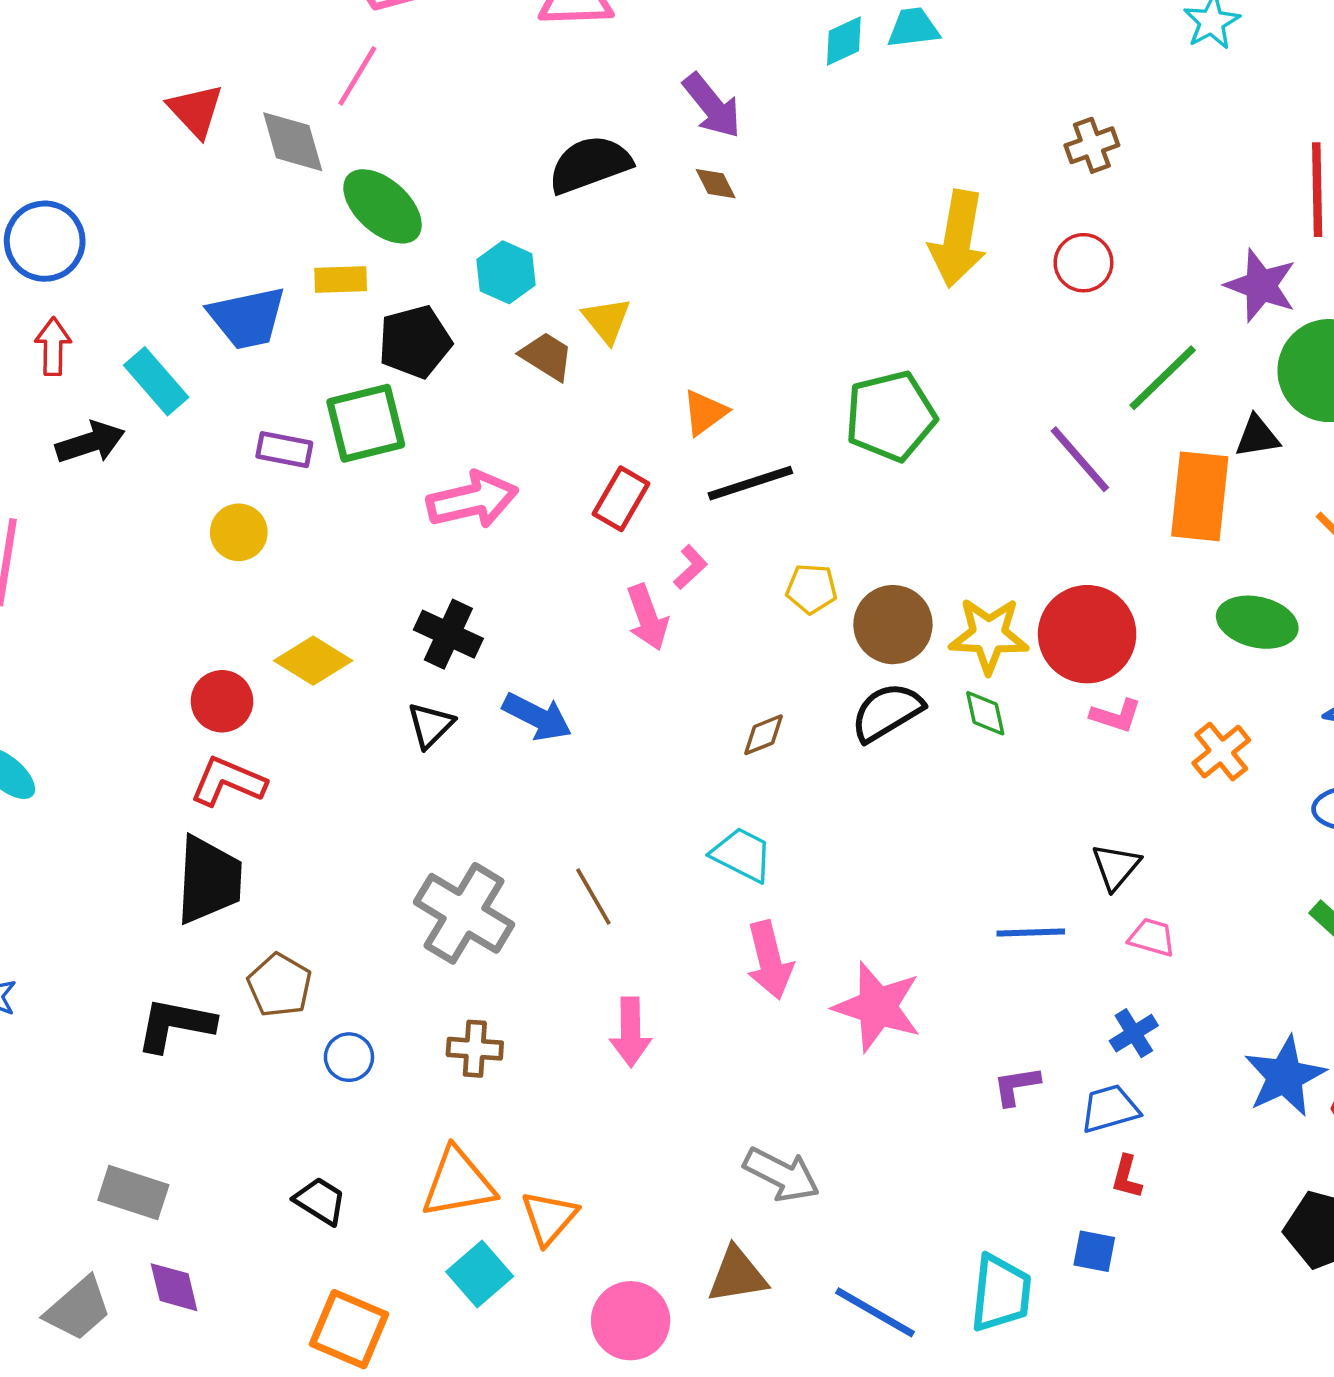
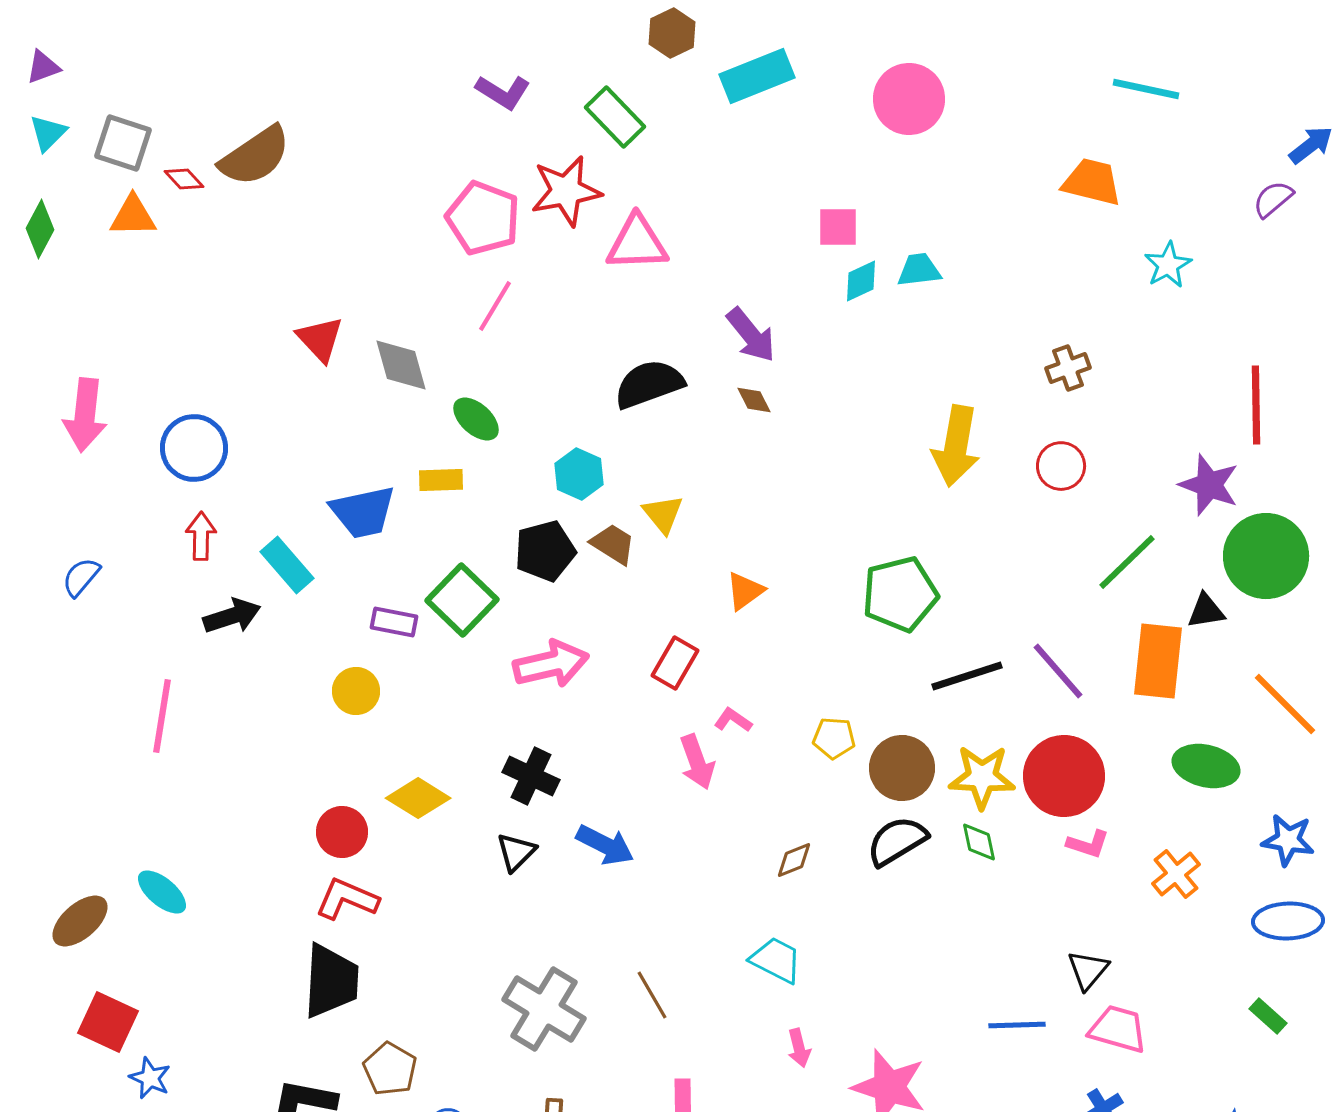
pink line: (357, 76) -> (495, 306), moved
green ellipse: (383, 206) -> (476, 419), size x0.7
black pentagon: (415, 342) -> (545, 551), moved
green square: (366, 423) -> (462, 600), turned -32
purple line: (1080, 459) -> (1058, 671), moved
black line: (750, 483) -> (967, 676), moved
pink L-shape: (690, 567) -> (733, 720), turned -102
pink trapezoid: (1152, 937) -> (1118, 1029), size x1.5
pink arrow: (770, 960) -> (799, 1048), size x0.6

